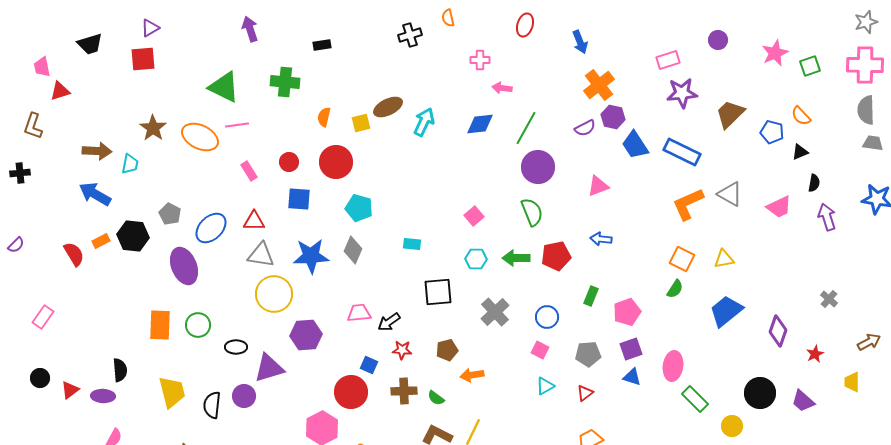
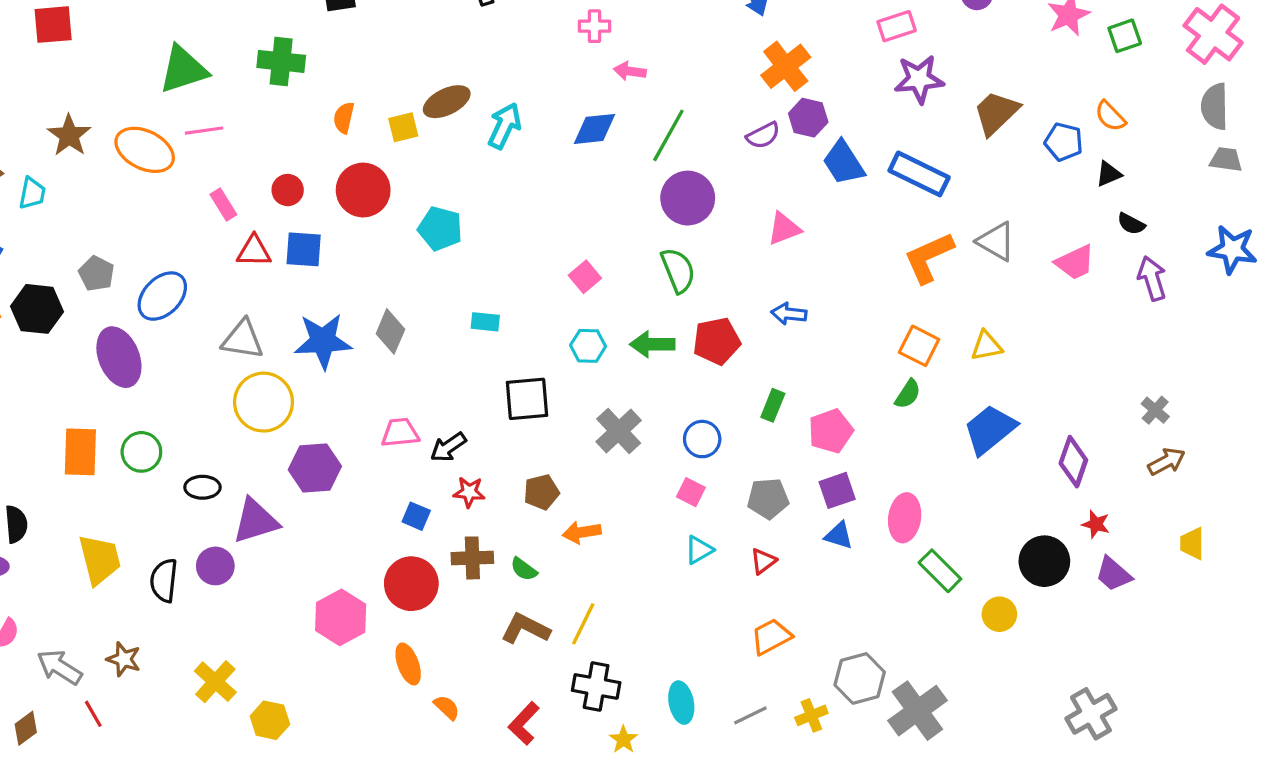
pink cross: (865, 65) -> (1213, 34), turned 36
green triangle: (224, 87) -> (183, 70), turned -44
black semicircle: (814, 183) -> (1131, 224), turned 108
cyan pentagon: (359, 208) -> (440, 229), moved
red triangle: (254, 221) -> (254, 251), moved
brown arrow: (869, 342) -> (1166, 462), moved
red star: (815, 354) -> (1096, 524), moved, turned -30
red circle: (351, 392) -> (411, 584), moved

